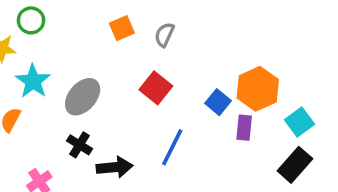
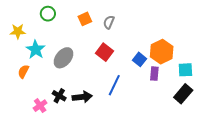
green circle: (31, 20) -> (48, 14), moved
cyan square: (300, 122) -> (185, 70), turned 35
black cross: (80, 145) -> (59, 96), moved

